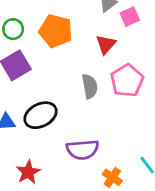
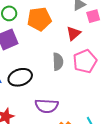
orange pentagon: (56, 31) -> (39, 19), turned -30

